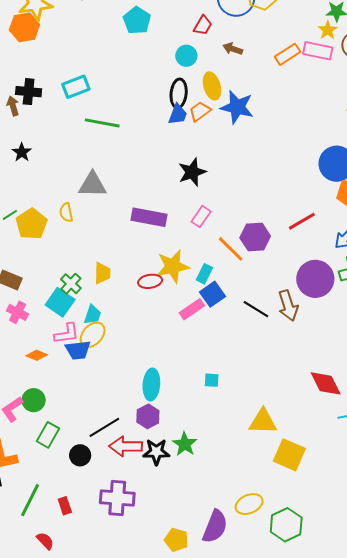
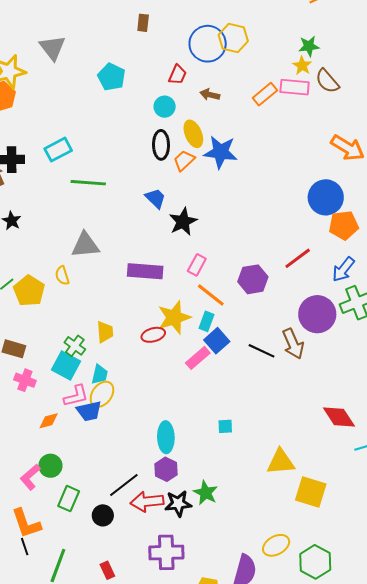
blue trapezoid: (178, 114) -> (155, 198), moved, turned -60
orange line: (231, 249) -> (211, 295), moved
orange diamond: (37, 355) -> (49, 421), turned -30
purple cross: (117, 498) -> (166, 552), moved
red rectangle: (65, 506) -> (107, 570), moved

